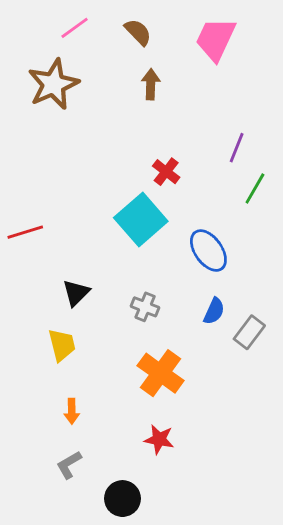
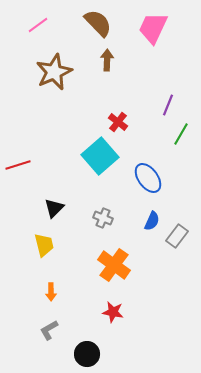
pink line: (75, 28) -> (38, 25), moved
brown semicircle: (138, 32) -> (98, 23), size x1.4
brown star: (53, 84) -> (54, 72), moved

